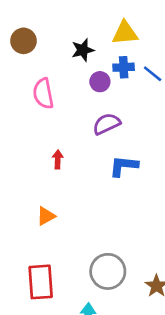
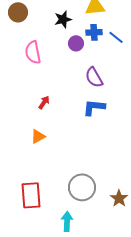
purple semicircle: (106, 124) -> (94, 77), moved, turned -95
red arrow: (58, 159) -> (44, 102), turned 32
orange triangle: (46, 216) -> (38, 136), moved

